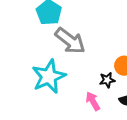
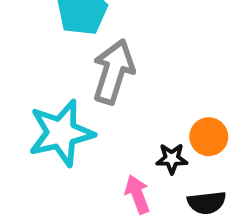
gray arrow: (70, 41) -> (113, 72), turned -120

